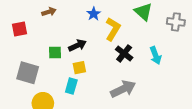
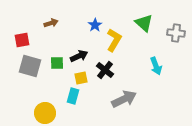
black cross: (124, 53) -> (105, 70), moved
gray square: (28, 73) -> (30, 66), moved

